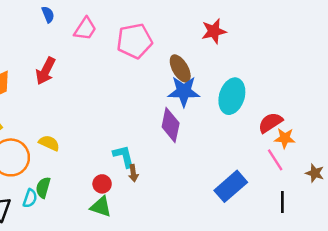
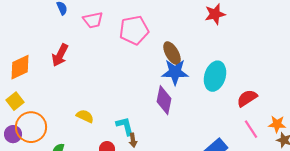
pink trapezoid: (85, 29) -> (93, 20), turned 45
red star: (214, 31) -> (215, 14), moved
orange star: (285, 138) -> (277, 124), moved
yellow semicircle: (49, 143) -> (85, 116), moved

